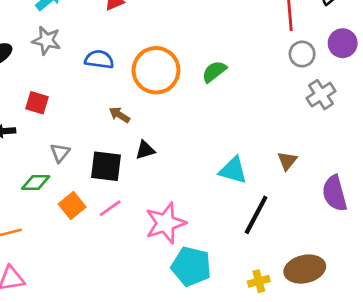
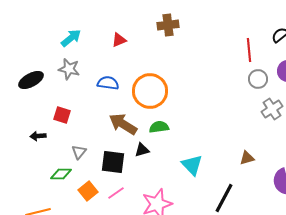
green semicircle: (214, 72) -> (159, 127), moved, turned 30
brown arrow: (119, 115) -> (123, 124), size x1.8
brown triangle: (287, 161) -> (247, 158), turned 35
cyan triangle: (233, 170) -> (192, 165), moved, turned 30

